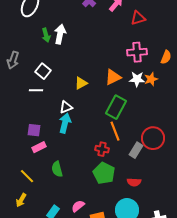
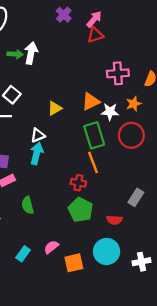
red triangle: (138, 18) -> (95, 35), moved
green arrow: (46, 35) -> (15, 54), turned -72
white star: (137, 79) -> (110, 112), moved
green rectangle: (116, 107) -> (94, 135), turned -45
red circle: (153, 138) -> (131, 135), moved
gray rectangle: (136, 150) -> (136, 197), moved

